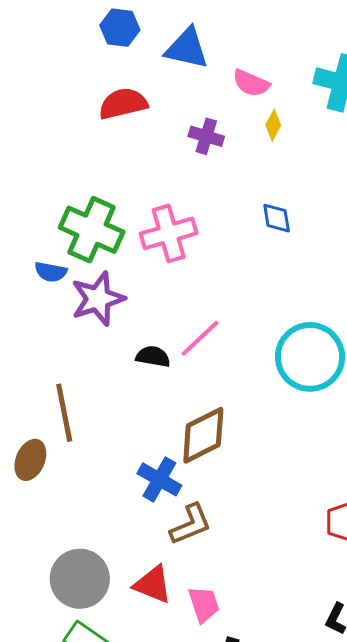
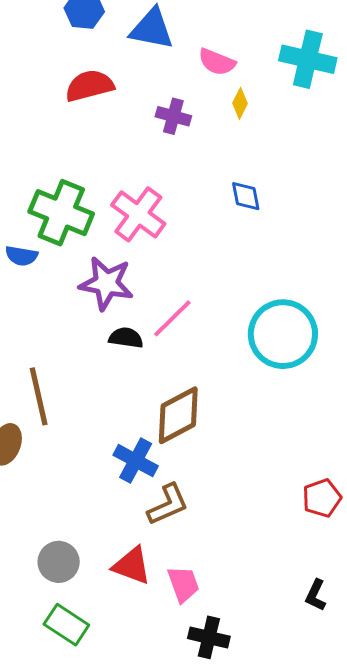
pink cross: (169, 233) -> (138, 214), turned -36
purple star: (98, 299) -> (106, 283), moved, turned 30
gray circle: (80, 579) -> (59, 562), size x0.7

